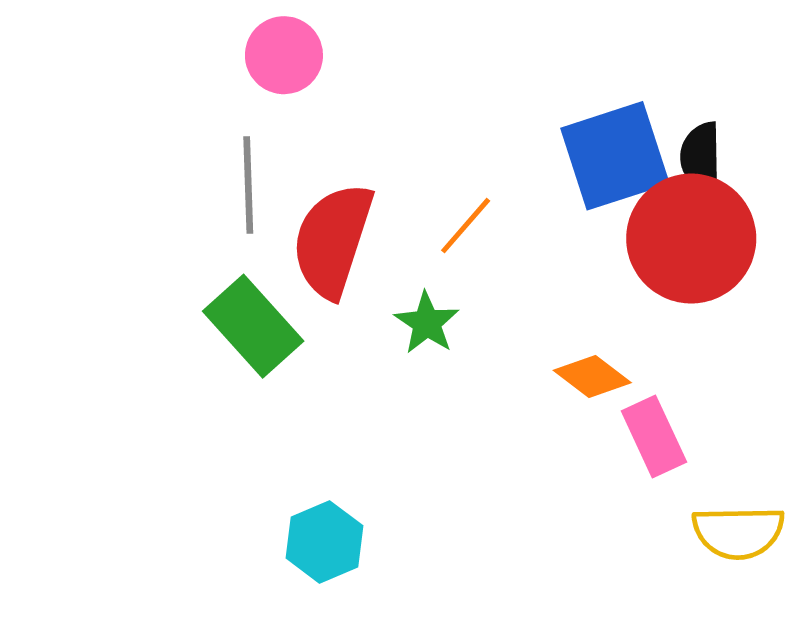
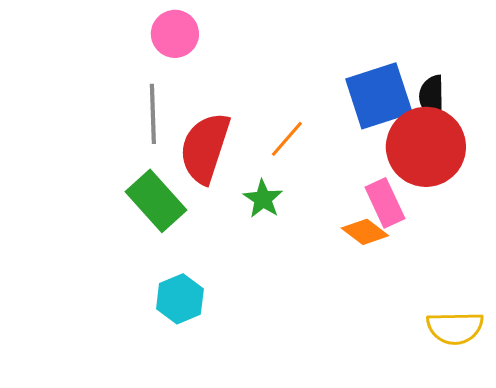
pink rectangle: (654, 436) -> (385, 203), moved
cyan hexagon: (325, 542) -> (180, 299), moved

